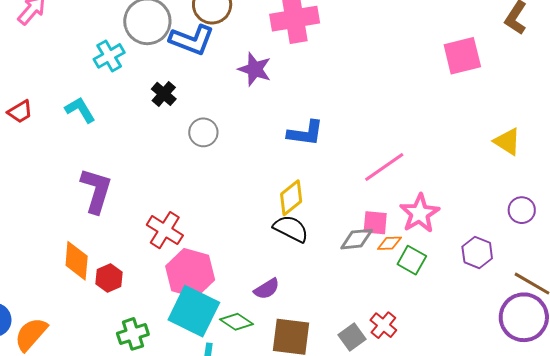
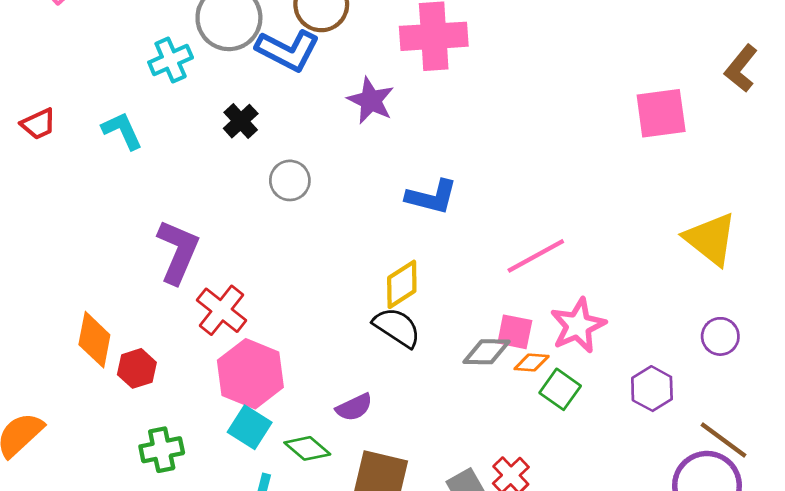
yellow triangle: (507, 142) -> (710, 239), size x1.4
purple L-shape: (96, 191) -> (178, 252), moved
cyan square: (194, 311) -> (250, 427), size x0.6

